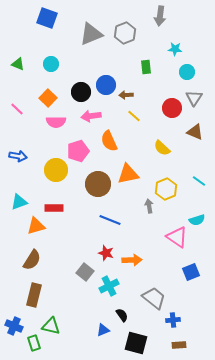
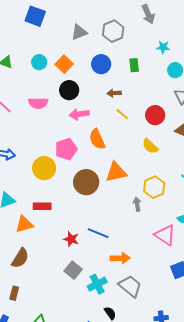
gray arrow: (160, 16) -> (148, 14), turned -30
gray triangle: (91, 34) -> (79, 32), size x0.7
blue circle: (106, 85) -> (101, 64), moved
orange square: (48, 98) -> (64, 64), moved
red circle: (172, 108) -> (155, 115), moved
pink semicircle: (56, 122) -> (38, 103), moved
blue line: (110, 220) -> (98, 233), moved
red star: (106, 253) -> (71, 239), moved
brown rectangle: (34, 295) -> (14, 293), moved, size x0.6
gray trapezoid: (154, 298) -> (130, 286), moved

